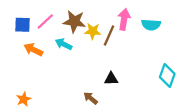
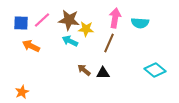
brown line: (109, 36) -> (109, 43), moved
cyan arrow: (64, 44) -> (70, 41), moved
cyan diamond: (167, 75) -> (155, 70), turned -70
brown arrow: (91, 98) -> (84, 70), moved

